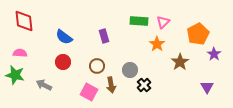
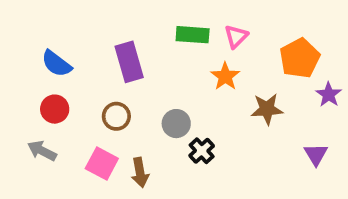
purple rectangle: (104, 36) -> (129, 62), size x1.5
brown star: (180, 62) -> (267, 109), turned 30
gray arrow: (44, 85) -> (42, 151), moved
brown arrow: (111, 85) -> (140, 173), moved

